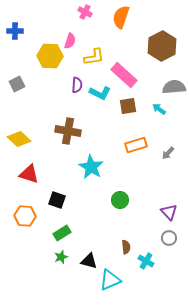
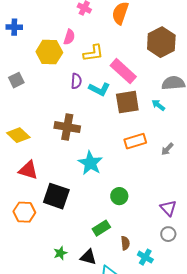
brown square: (128, 106) -> (127, 102), size x1.4
black square: (57, 200) -> (56, 196), size x1.5
green rectangle: (62, 233) -> (101, 228), moved

